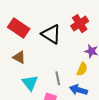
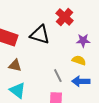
yellow semicircle: (82, 69) -> (79, 60), turned -80
cyan triangle: (30, 83) -> (18, 90), moved

